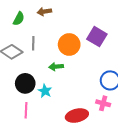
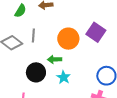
black circle: (25, 83) -> (36, 72), moved
cyan star: (45, 91) -> (64, 77), moved

